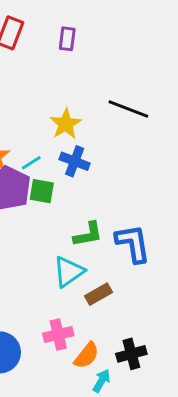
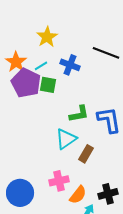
black line: (128, 109) -> (106, 53), moved
yellow star: (66, 124) -> (47, 37), moved
brown rectangle: (98, 294) -> (86, 154), turned -30

